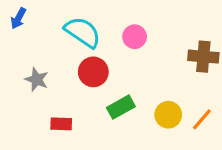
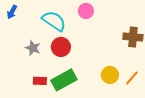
pink circle: (135, 37) -> (86, 11), moved
gray star: (37, 80) -> (33, 48), moved
green rectangle: (121, 107) -> (64, 80), moved, size x1.4

